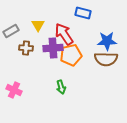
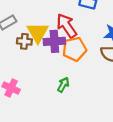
yellow triangle: (38, 25) -> (38, 32), moved, size x1.5
green arrow: (61, 87) -> (63, 85), turned -136

